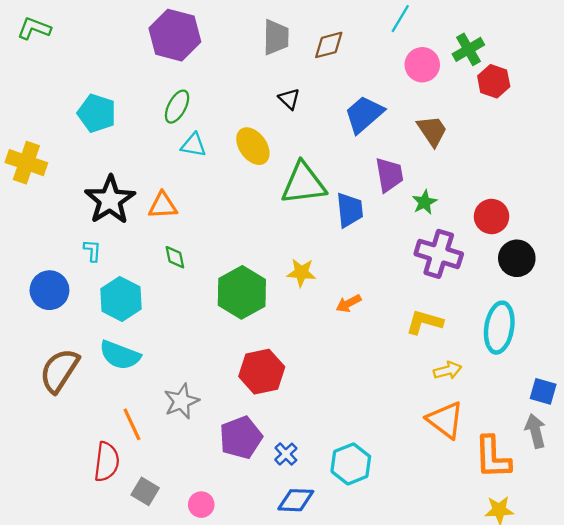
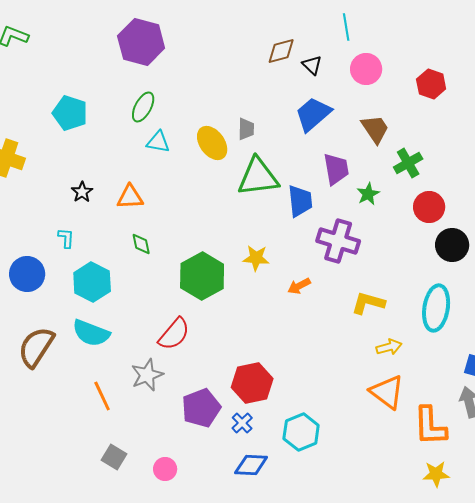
cyan line: (400, 19) -> (346, 27), turned -40
gray trapezoid: (276, 37) -> (246, 129), moved, size x0.7
green cross: (468, 49) -> (408, 163), moved
black triangle: (289, 99) -> (312, 65), moved
black star: (110, 200) -> (82, 192), size x0.5
purple cross: (439, 254) -> (338, 241), moved
red hexagon: (262, 372) -> (252, 383), moved
red semicircle: (107, 462) -> (174, 334), moved, turned 33

